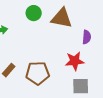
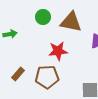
red star: (75, 61) -> (58, 51), moved

